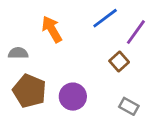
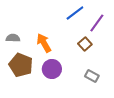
orange arrow: (52, 29) -> (44, 43), moved

